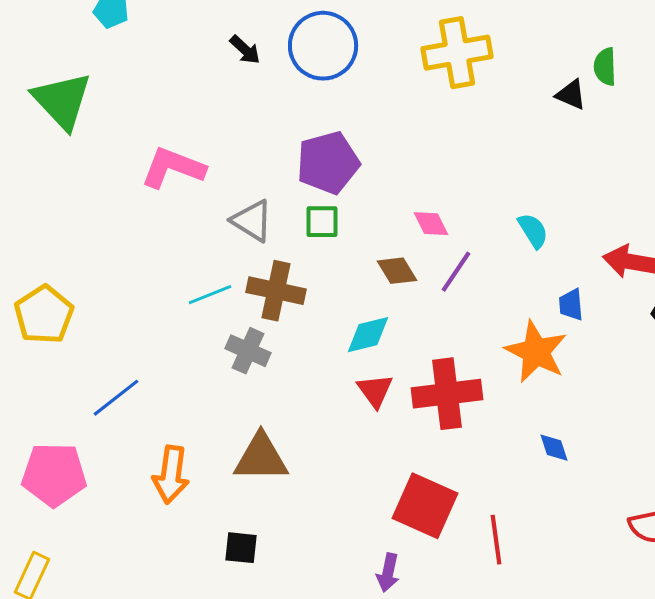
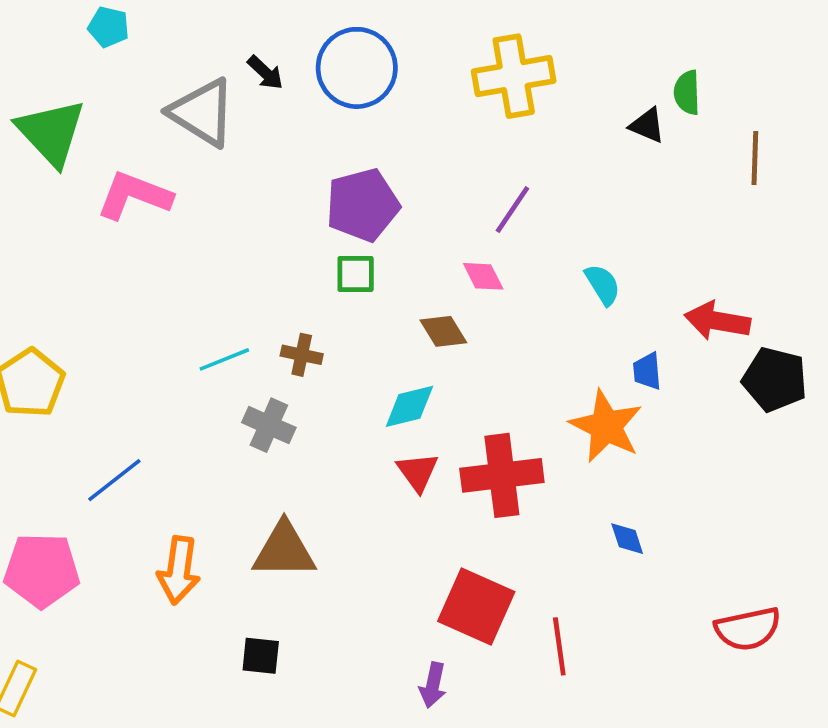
pink L-shape: (173, 168) -> (134, 196), moved
gray triangle: (252, 221) -> (202, 112), moved, size x1.4
purple line: (456, 272) -> (512, 210), moved
brown cross: (276, 291) -> (302, 355), size x0.6

